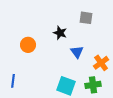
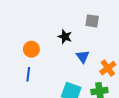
blue line: (13, 81) -> (28, 74), moved

